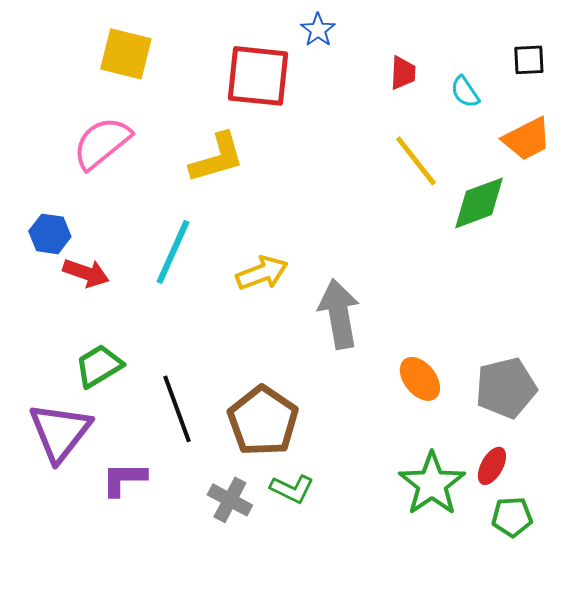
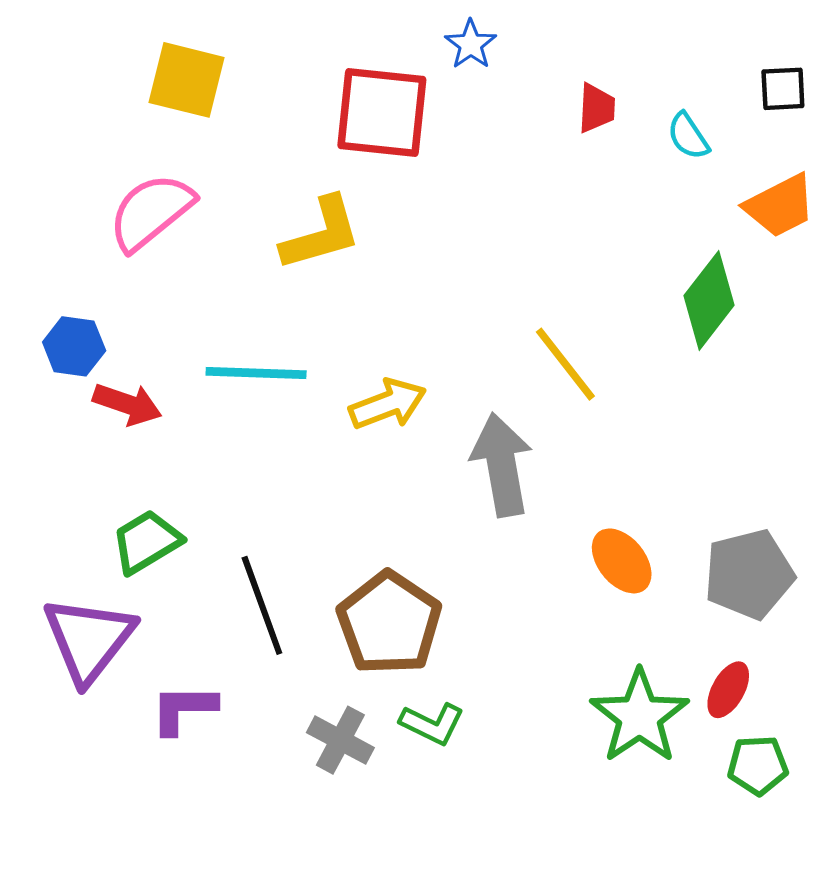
yellow line: (416, 161) -> (565, 364), moved
green diamond: (479, 203) -> (709, 300), turned -32
cyan line: (173, 252) -> (256, 373), turned 68

